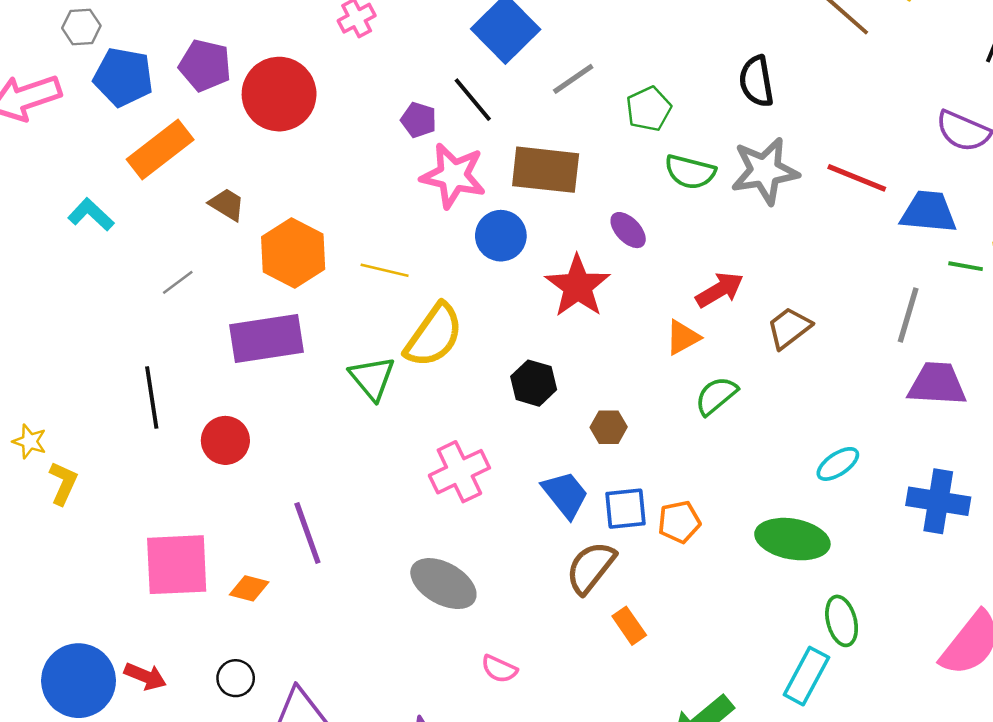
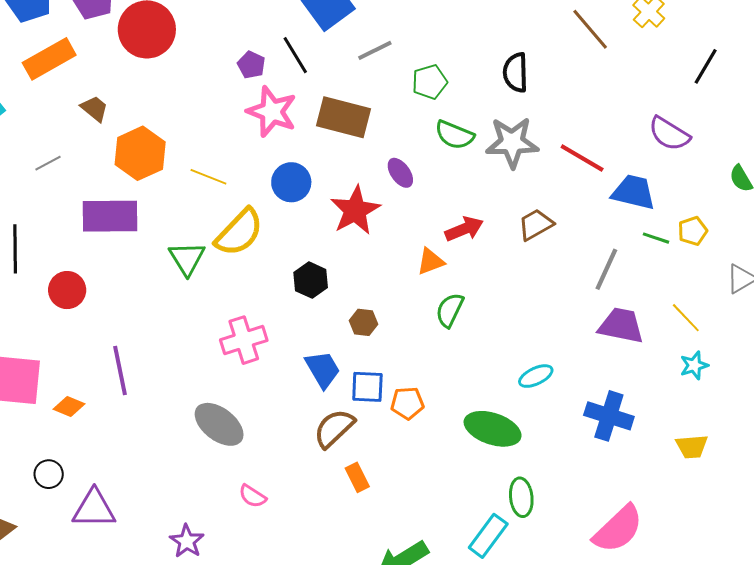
blue circle: (501, 236) -> (291, 182), moved
brown trapezoid: (789, 328) -> (536, 225), moved
green semicircle: (716, 396) -> (450, 310), turned -33

